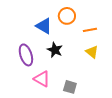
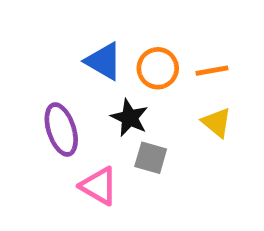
orange circle: (67, 16) -> (158, 68), moved
gray square: (70, 87) -> (151, 158), moved

